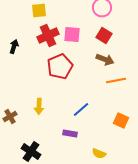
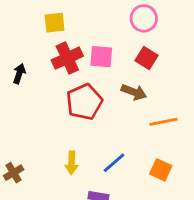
brown arrow: (105, 60) -> (134, 92), moved
yellow arrow: (39, 106) -> (72, 163), moved
orange square: (121, 120) -> (161, 170), moved

